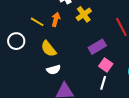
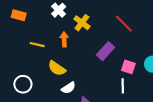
orange arrow: (56, 19) -> (64, 39), moved
white circle: (16, 41) -> (23, 84), moved
pink square: (106, 65) -> (128, 67), moved

